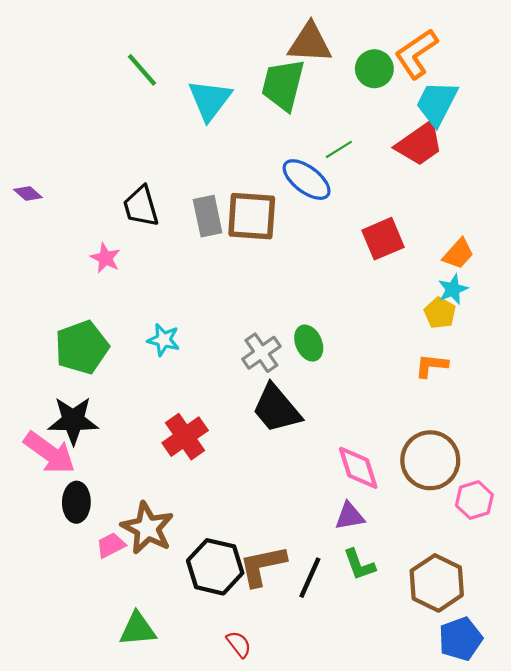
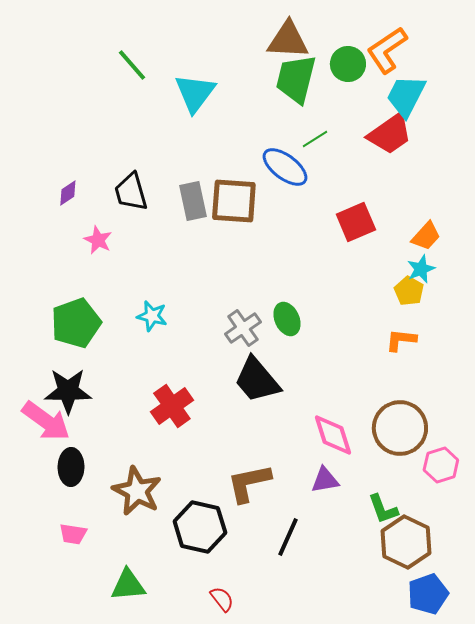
green trapezoid: (283, 85) -> (296, 79), moved
purple diamond: (28, 194) -> (68, 193), moved, turned -76
pink trapezoid: (111, 545) -> (73, 534), moved, turned -144
green L-shape: (359, 565) -> (383, 509), moved
brown L-shape: (262, 566) -> (249, 483), moved

